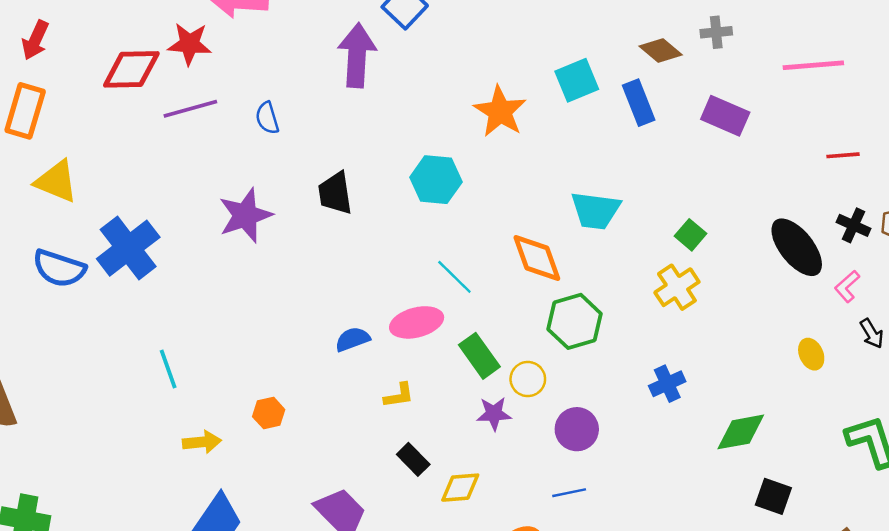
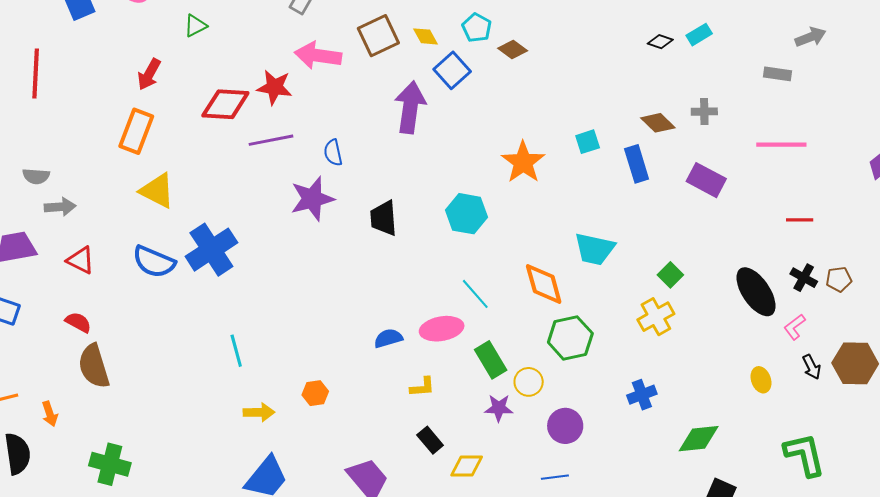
cyan square: (577, 80) -> (588, 142), size x0.7
purple star: (245, 215) -> (312, 199), moved

